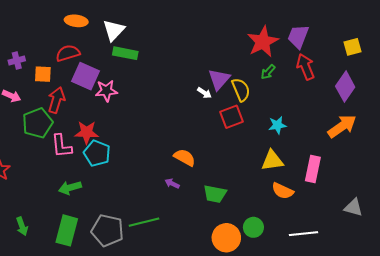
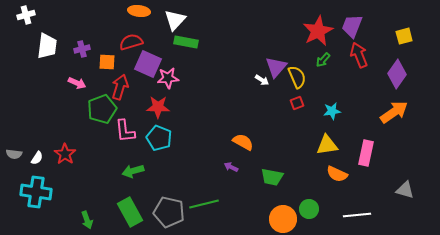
red square: (232, 117) -> (297, 103), moved, size x0.6
red star: (87, 132) -> (158, 107), moved
green arrow: (22, 226) -> (87, 220), moved
green rectangle: (67, 230) -> (130, 212), turned -44

